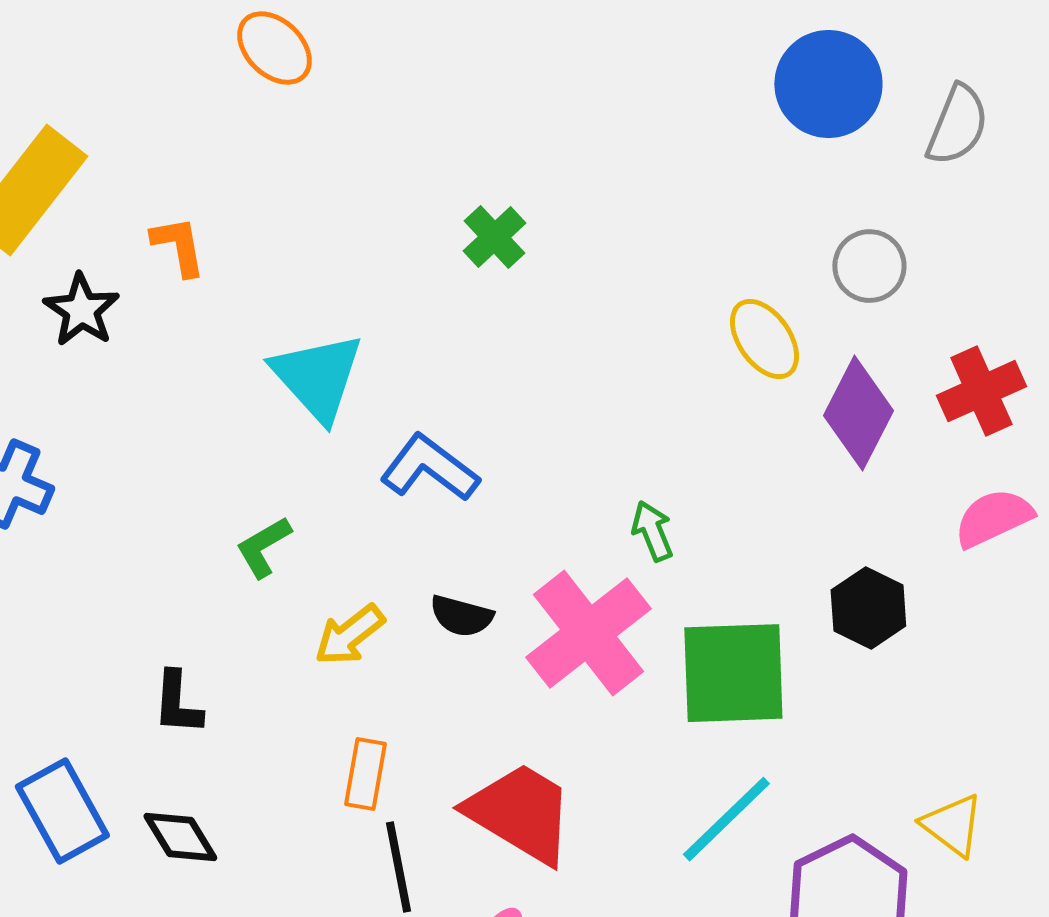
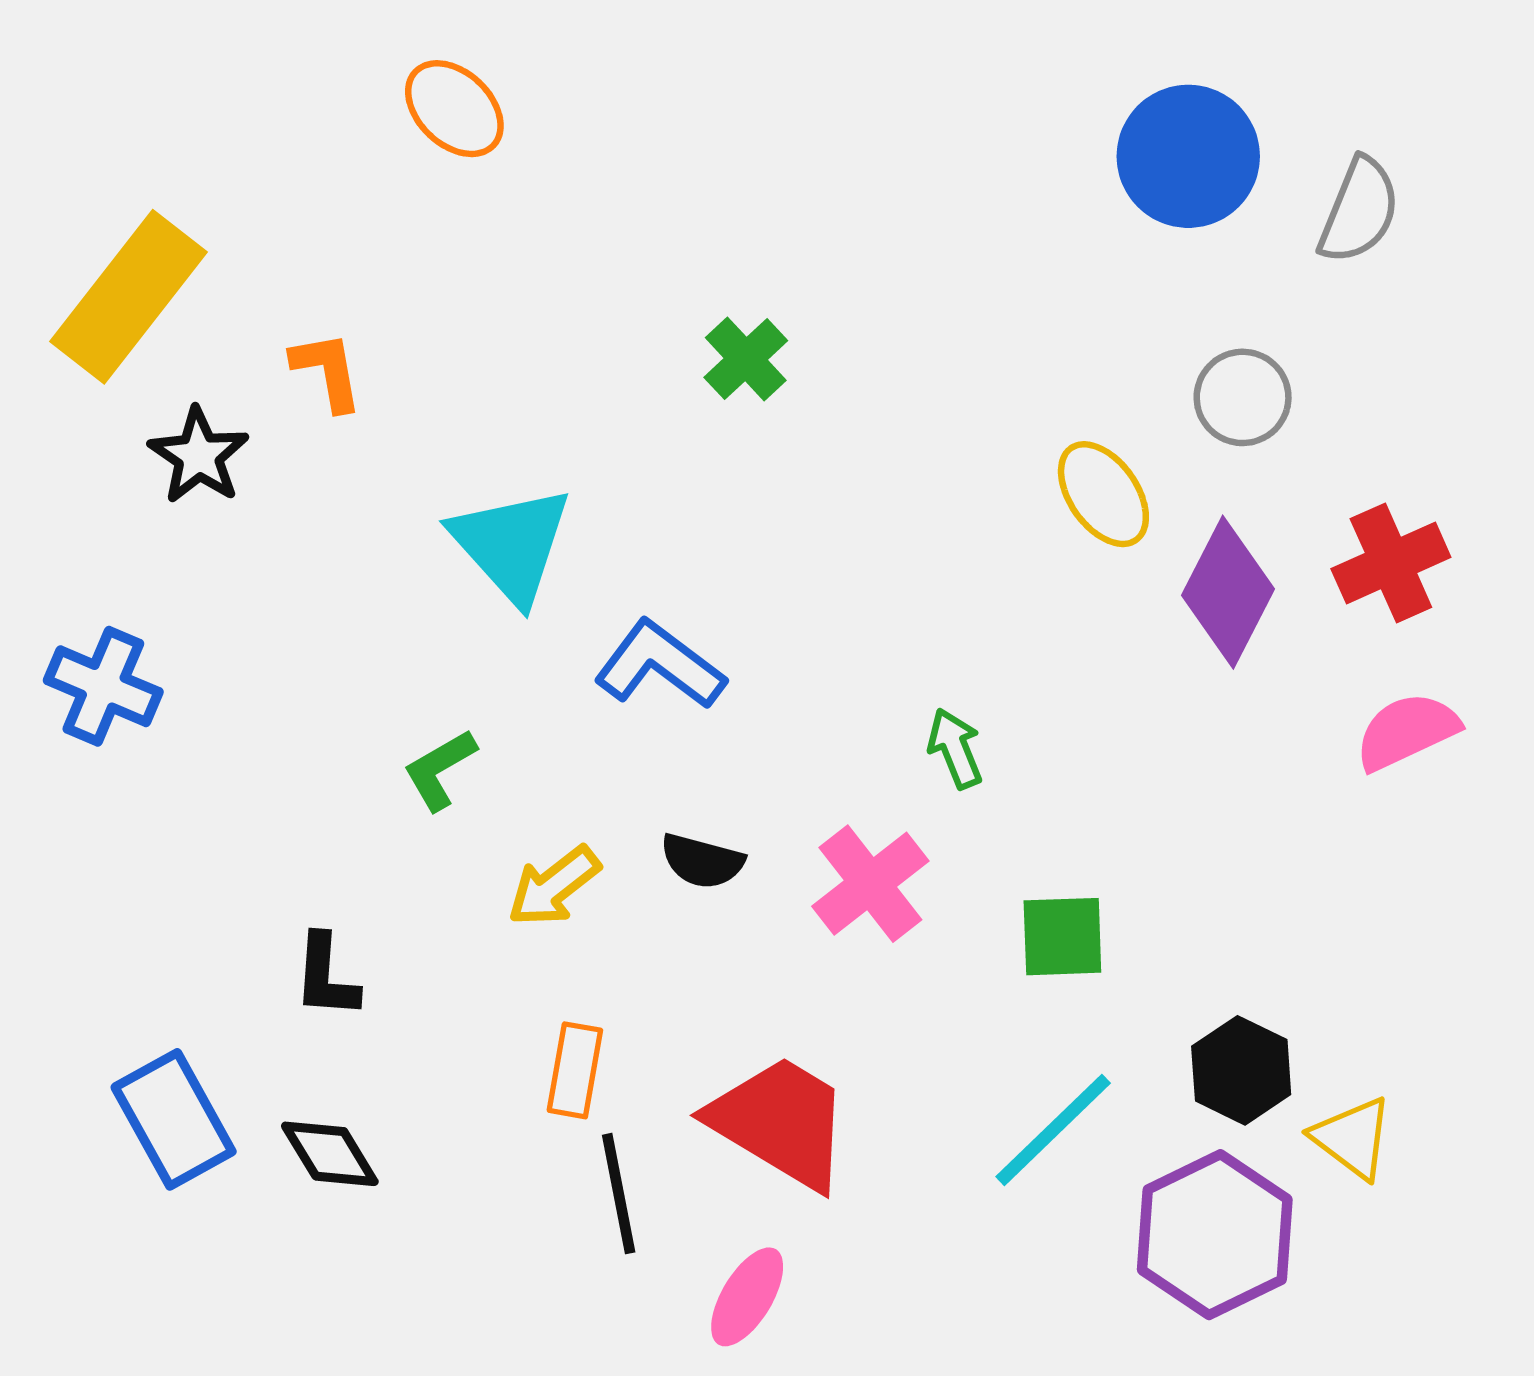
black hexagon: (868, 608) -> (1241, 1070), moved
pink cross: (588, 633) -> (870, 884), size x0.7
green square: (733, 673) -> (1062, 937), size x0.6

